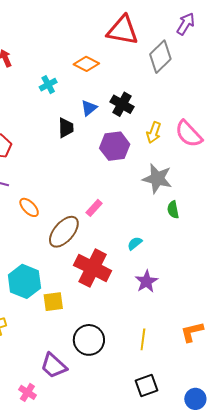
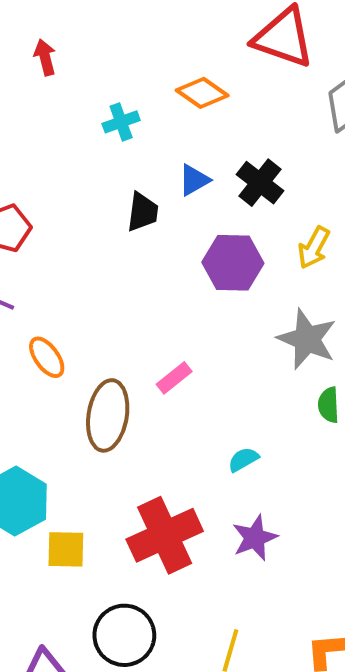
brown ellipse: (64, 232) -> (108, 415), turned -40
red cross: (93, 268) -> (165, 535), moved, turned 30

